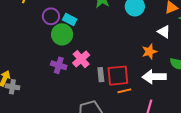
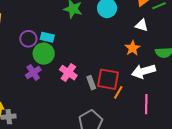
purple cross: (59, 65) -> (33, 72), moved, turned -35
red square: (118, 76) -> (108, 79), turned 30
orange line: (124, 91) -> (118, 92), turned -32

